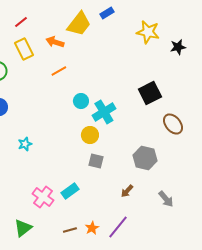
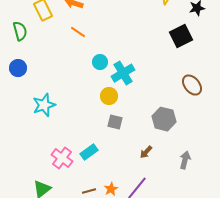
orange line: (59, 71) -> (78, 32), turned 63
black square: (150, 93) -> (181, 36), moved
cyan star: (25, 144) -> (44, 105), size x1.6
gray arrow: (166, 199) -> (185, 160), turned -126

